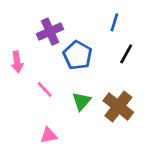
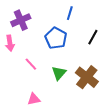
blue line: (114, 22) -> (70, 13), moved
purple cross: (50, 32) -> (21, 20), moved

